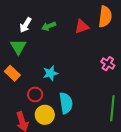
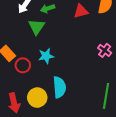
green triangle: (18, 47) -> (37, 27), moved
red circle: (35, 94) -> (23, 65), moved

